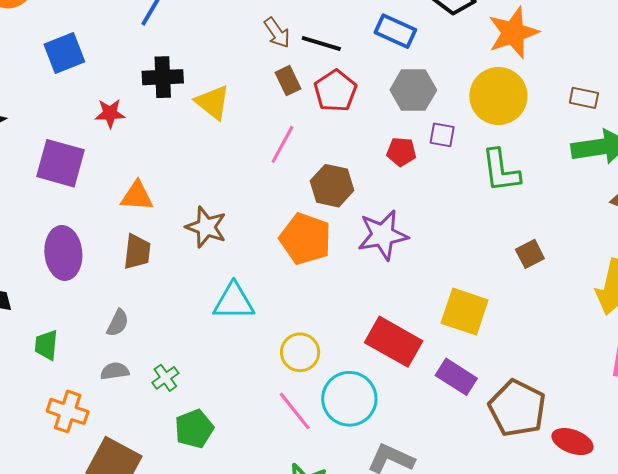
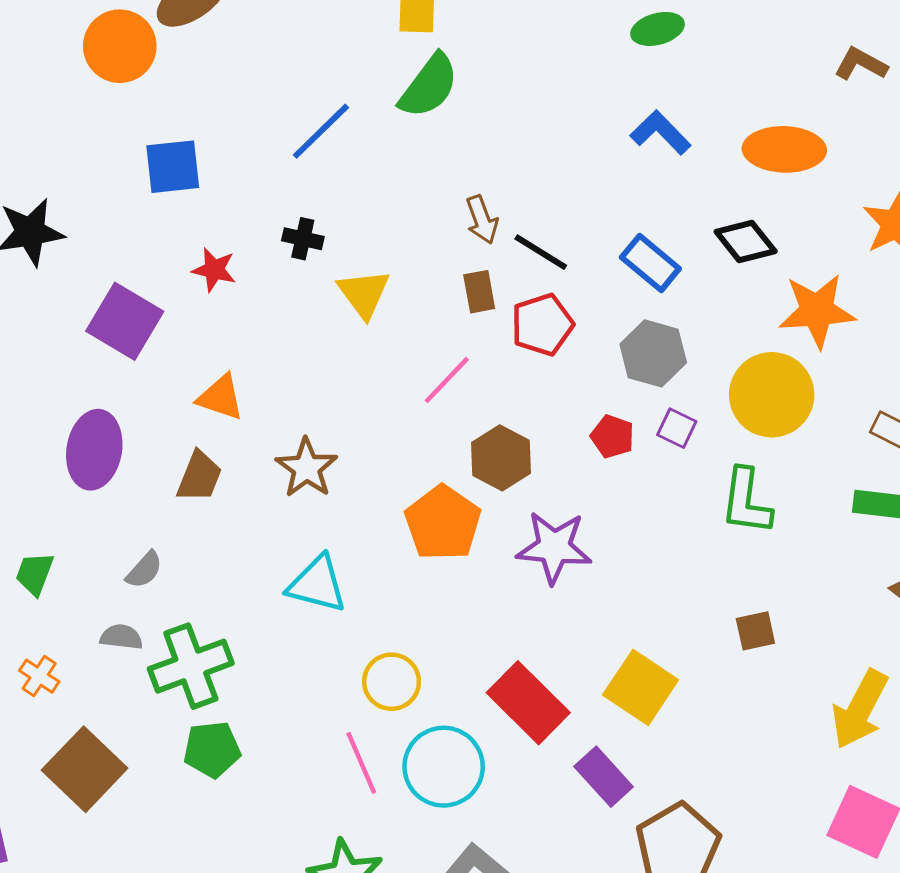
black cross: (163, 77) -> (303, 239), size x0.7
green cross: (165, 378) -> (191, 666), size x2.0
orange cross: (68, 411) -> (39, 676), size x0.7

